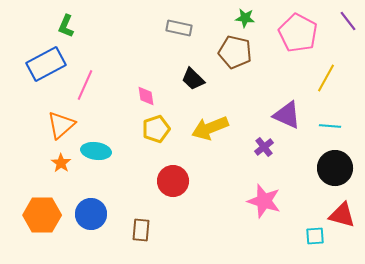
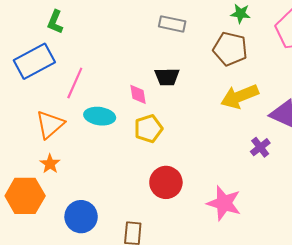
black trapezoid: (193, 79) -> (167, 77), moved, turned -45
yellow arrow: (210, 128) -> (240, 96), moved
cyan ellipse: (96, 151) -> (100, 116), moved
pink star: (264, 201) -> (224, 203), moved
orange hexagon: (42, 215) -> (25, 196), moved

